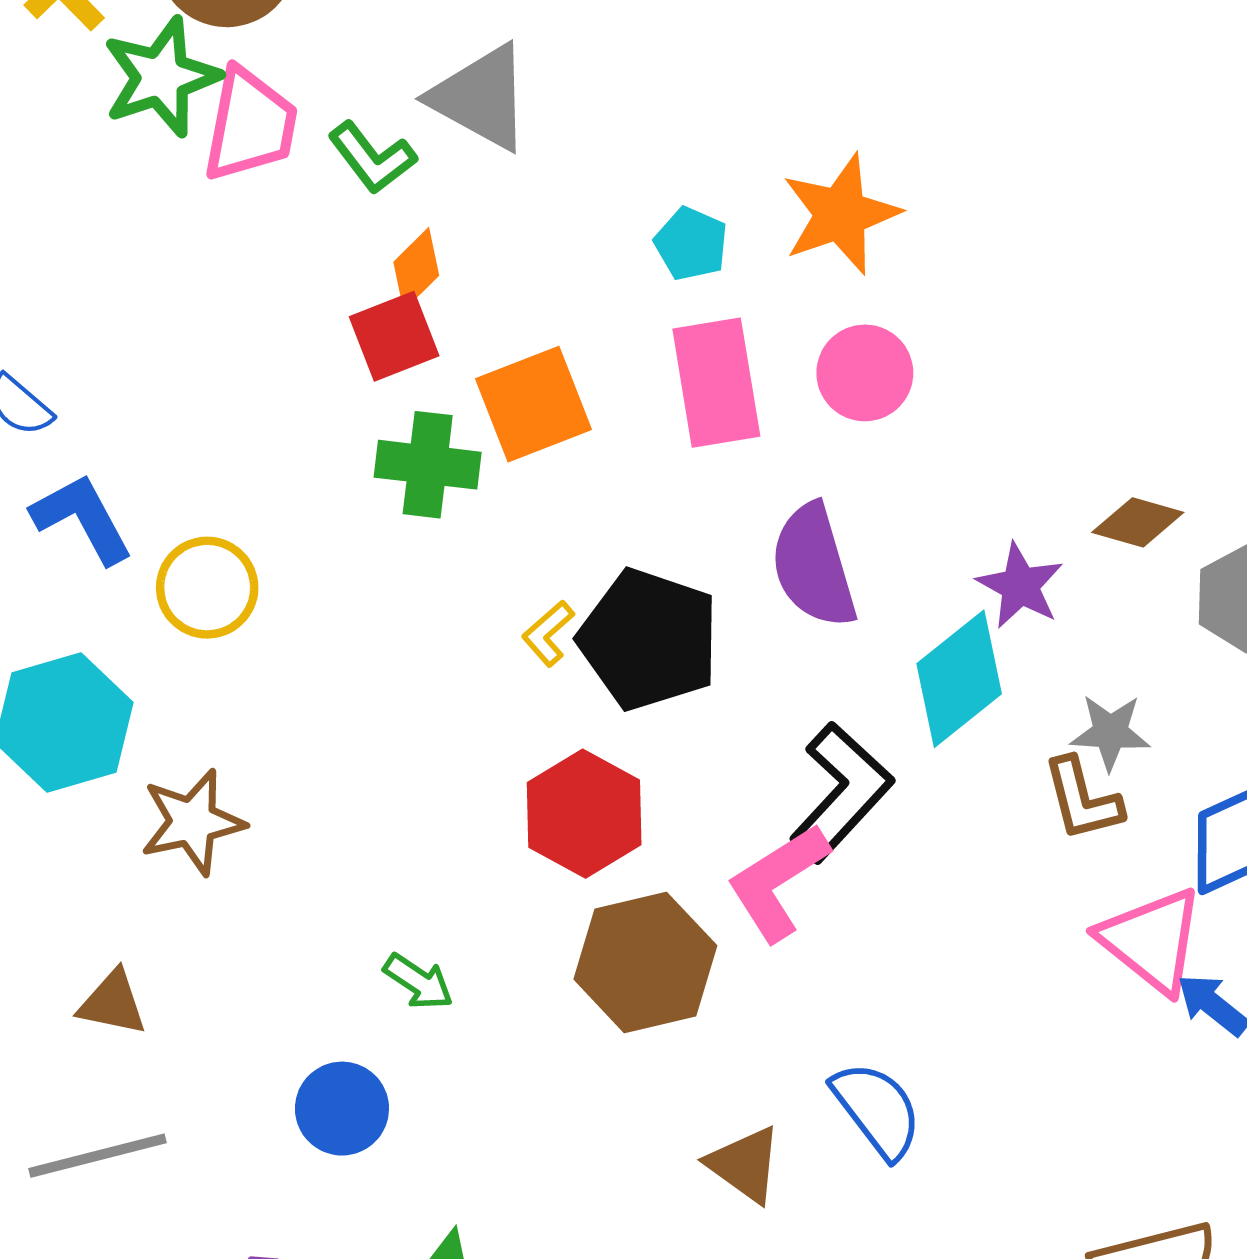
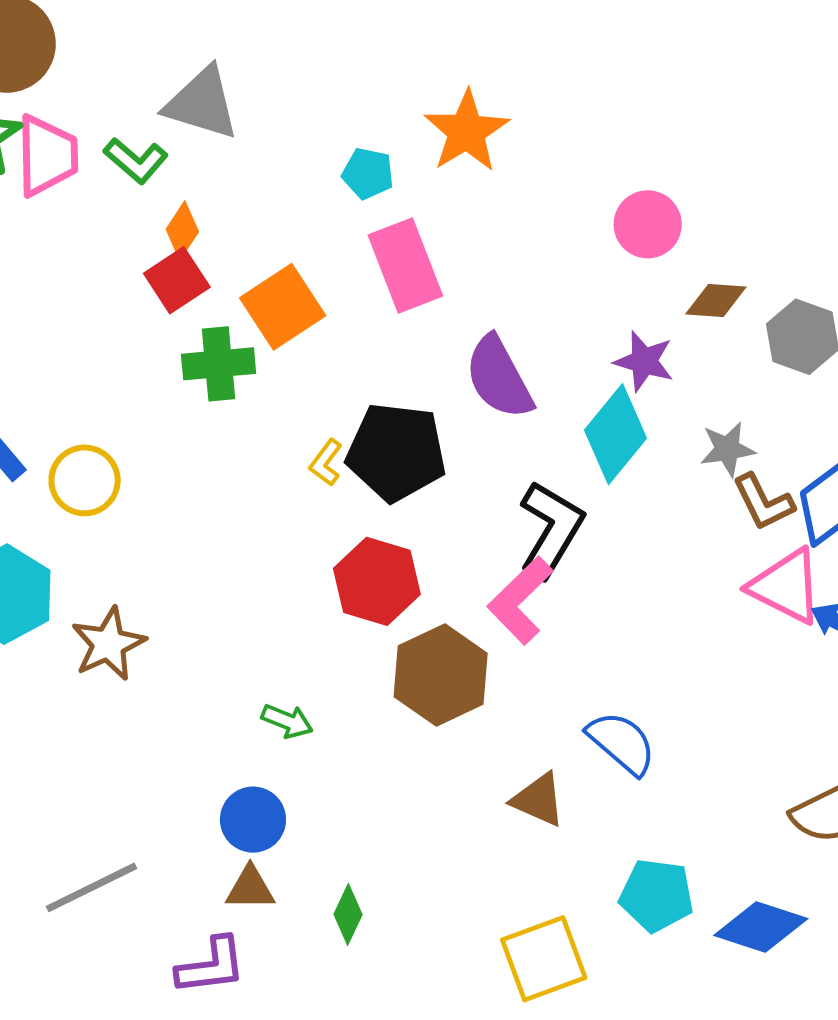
pink circle: (865, 373) -> (648, 224), moved
brown L-shape: (1082, 799) -> (763, 502), moved
brown triangle: (113, 1003) -> (250, 888), moved

